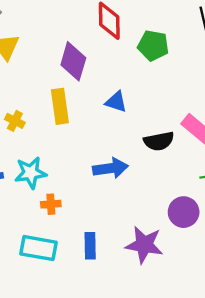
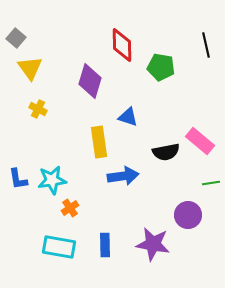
yellow rectangle: (60, 106) -> (99, 142), moved
yellow cross: (15, 121) -> (38, 109), moved
orange cross: (51, 204) -> (70, 208), turned -30

